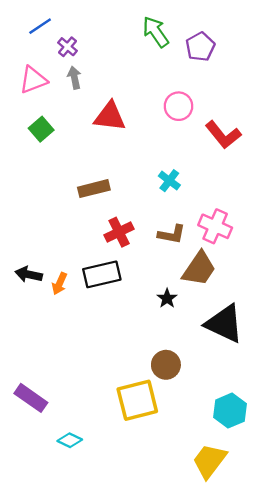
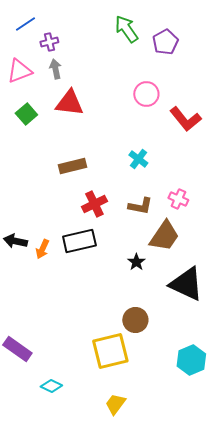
purple cross: (68, 47) -> (49, 42), turned 36
red triangle: (110, 116) -> (69, 103), moved
pink cross: (215, 226) -> (178, 199), size x0.7
yellow trapezoid: (209, 461) -> (115, 404), moved, size x0.7

